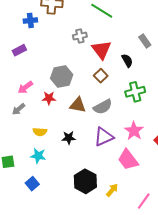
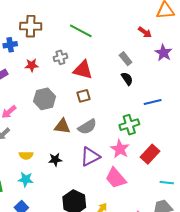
red triangle: (101, 50) -> (83, 70), turned -35
black semicircle: (127, 61) -> (127, 79), moved
brown square: (101, 76) -> (84, 96), turned 32
green cross: (135, 92) -> (129, 125), moved
red star: (49, 98) -> (32, 65), moved

